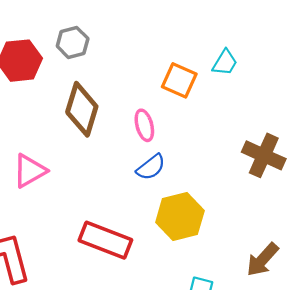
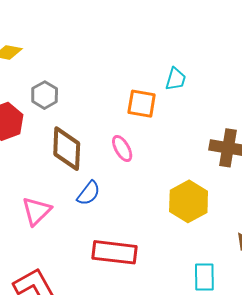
blue semicircle: (151, 167) -> (89, 193), moved
yellow hexagon: (180, 217) -> (189, 201), moved

